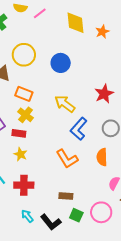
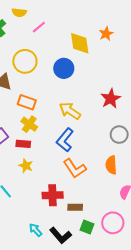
pink line: (40, 13) -> (39, 27), moved
yellow diamond: (76, 23) -> (80, 43), moved
blue L-shape: (79, 129) -> (65, 140), moved
red cross: (24, 185) -> (53, 195), moved

